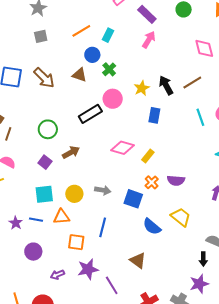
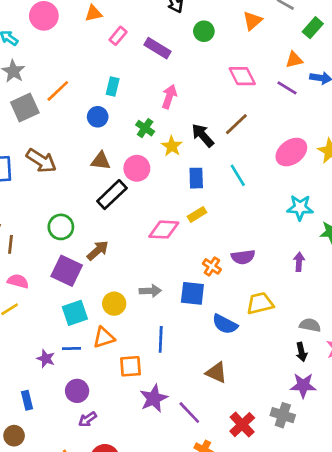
orange line: (81, 31) -> (58, 91), moved
gray square: (41, 36) -> (25, 107), size x1.5
pink arrow: (149, 40) -> (169, 97), moved
green cross: (109, 69) -> (145, 128), moved
brown triangle: (80, 75) -> (101, 161), moved
cyan line: (200, 117) -> (238, 175), moved
yellow rectangle: (148, 156) -> (197, 214), moved, turned 32
purple square: (45, 162) -> (67, 271), size x1.6
yellow trapezoid: (181, 217) -> (260, 303), turned -40
purple arrow: (57, 275) -> (88, 419), moved
purple star: (199, 284) -> (303, 385), turned 30

